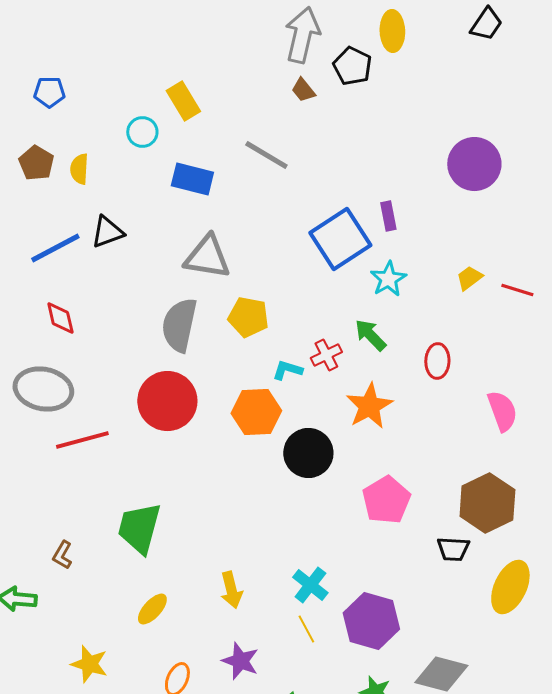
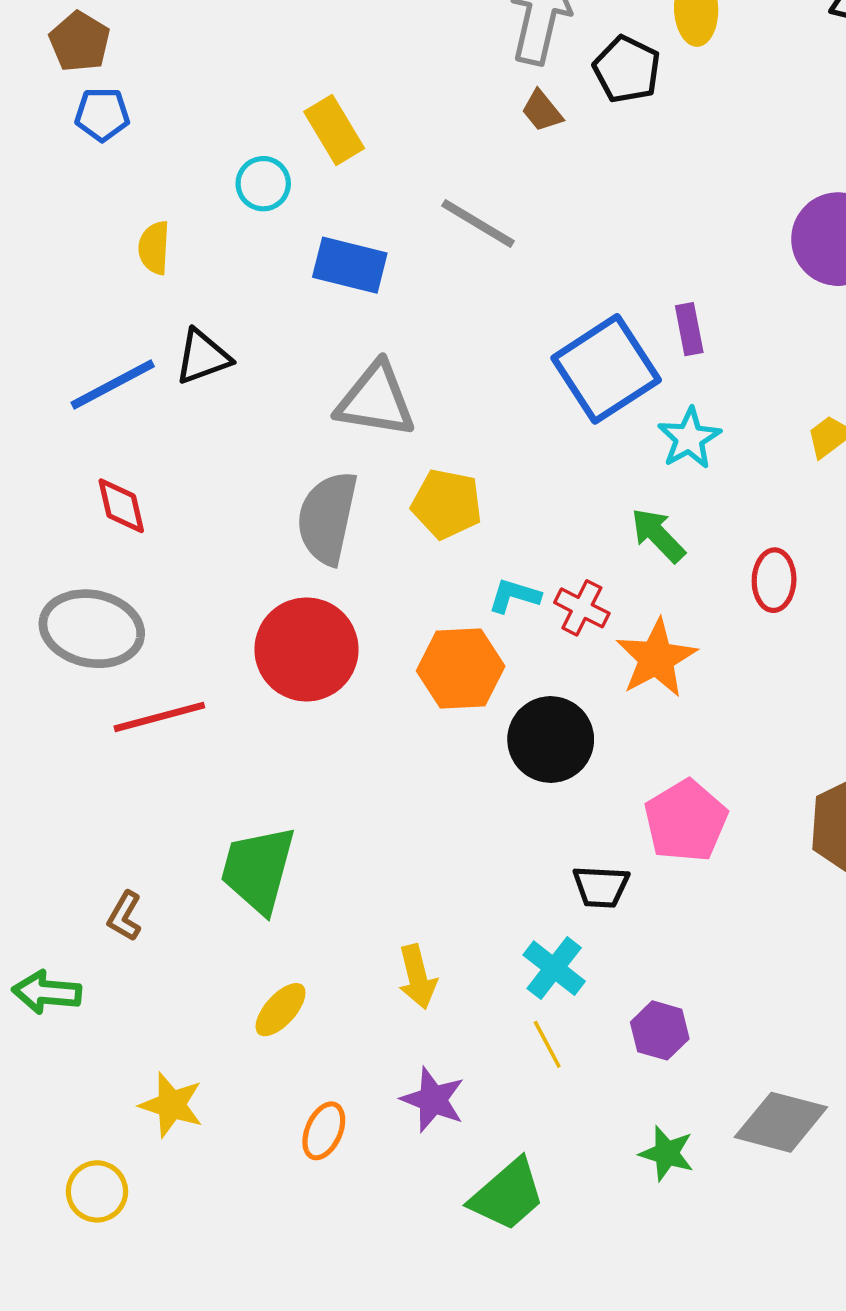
brown pentagon: (36, 163) -> (80, 42), moved
red cross: (326, 355) -> (582, 608), moved, turned -36
black trapezoid: (453, 549) -> (601, 887), moved
purple hexagon: (371, 621) -> (660, 1030), size x0.6

